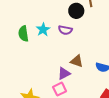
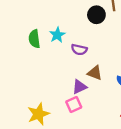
purple semicircle: (65, 30) -> (79, 50), moved

